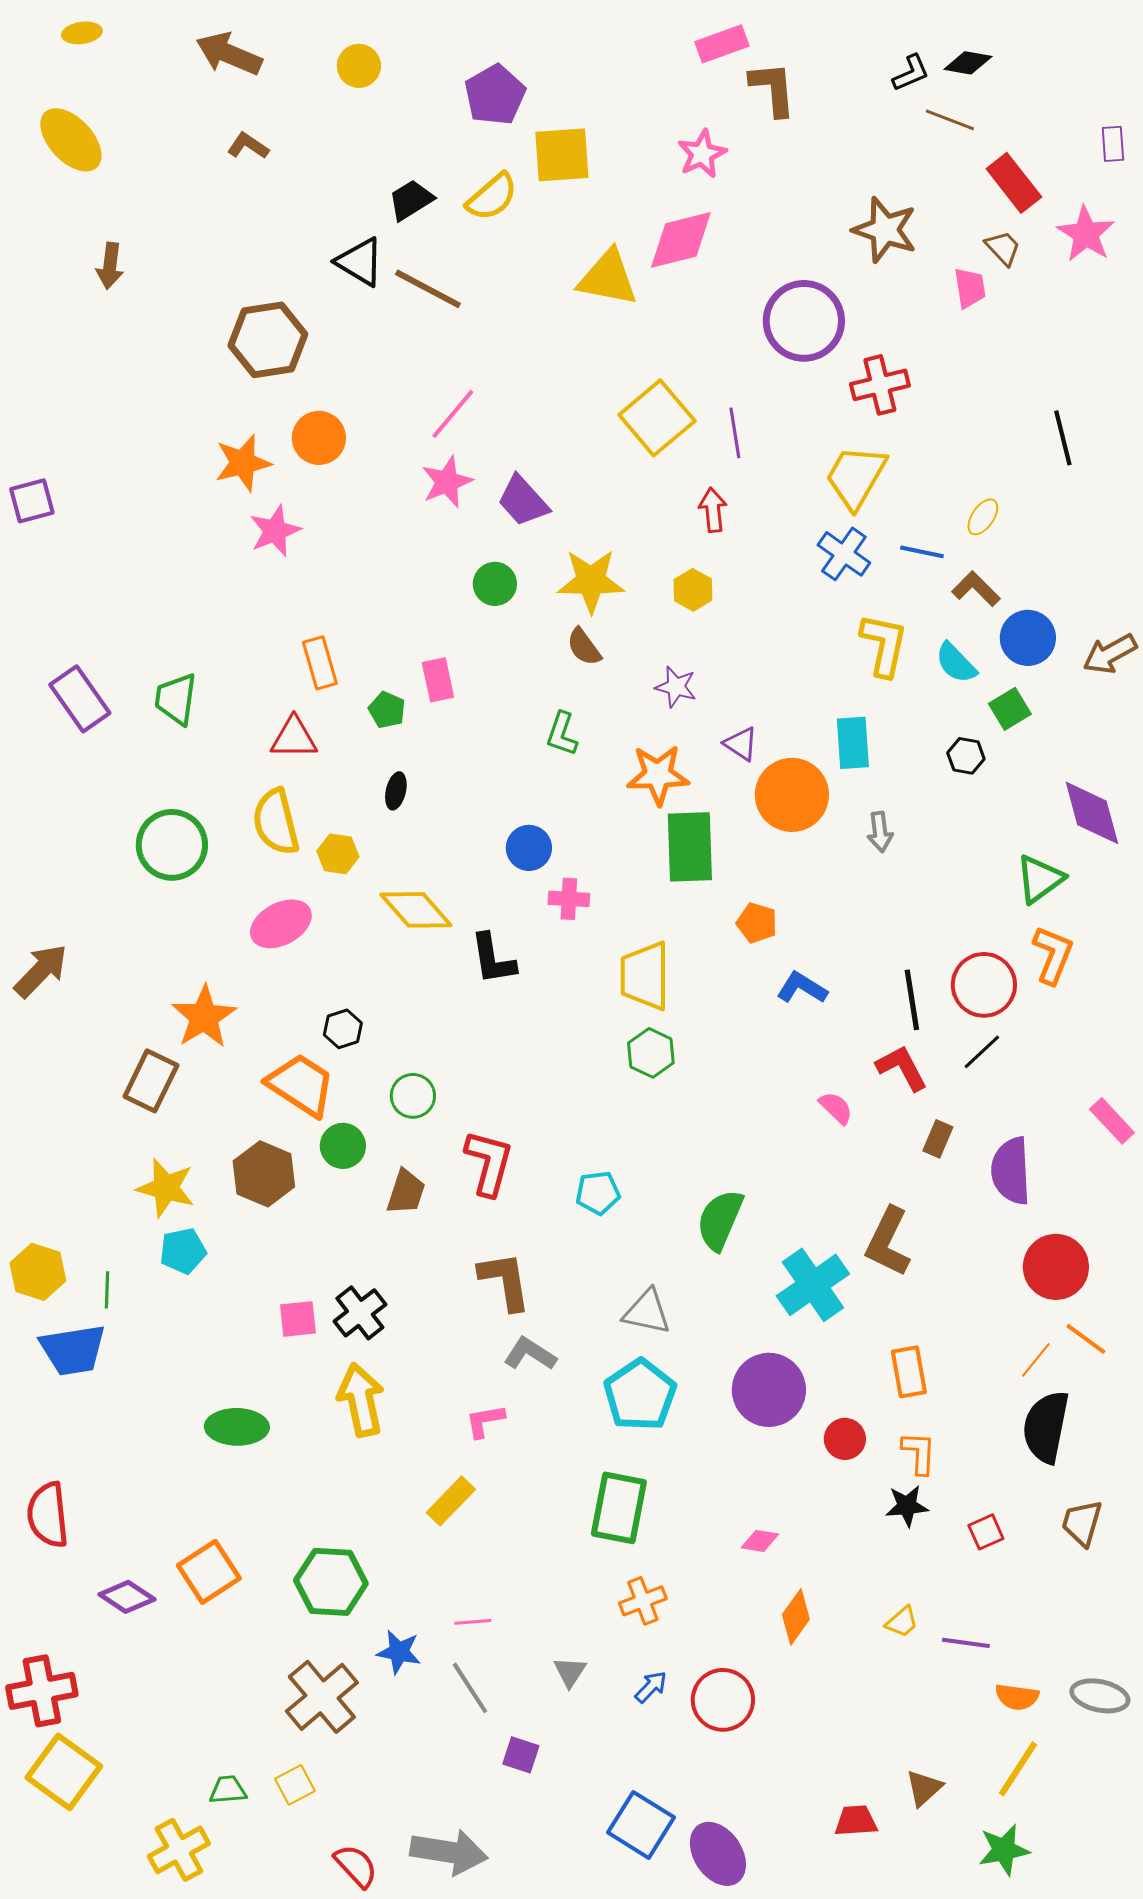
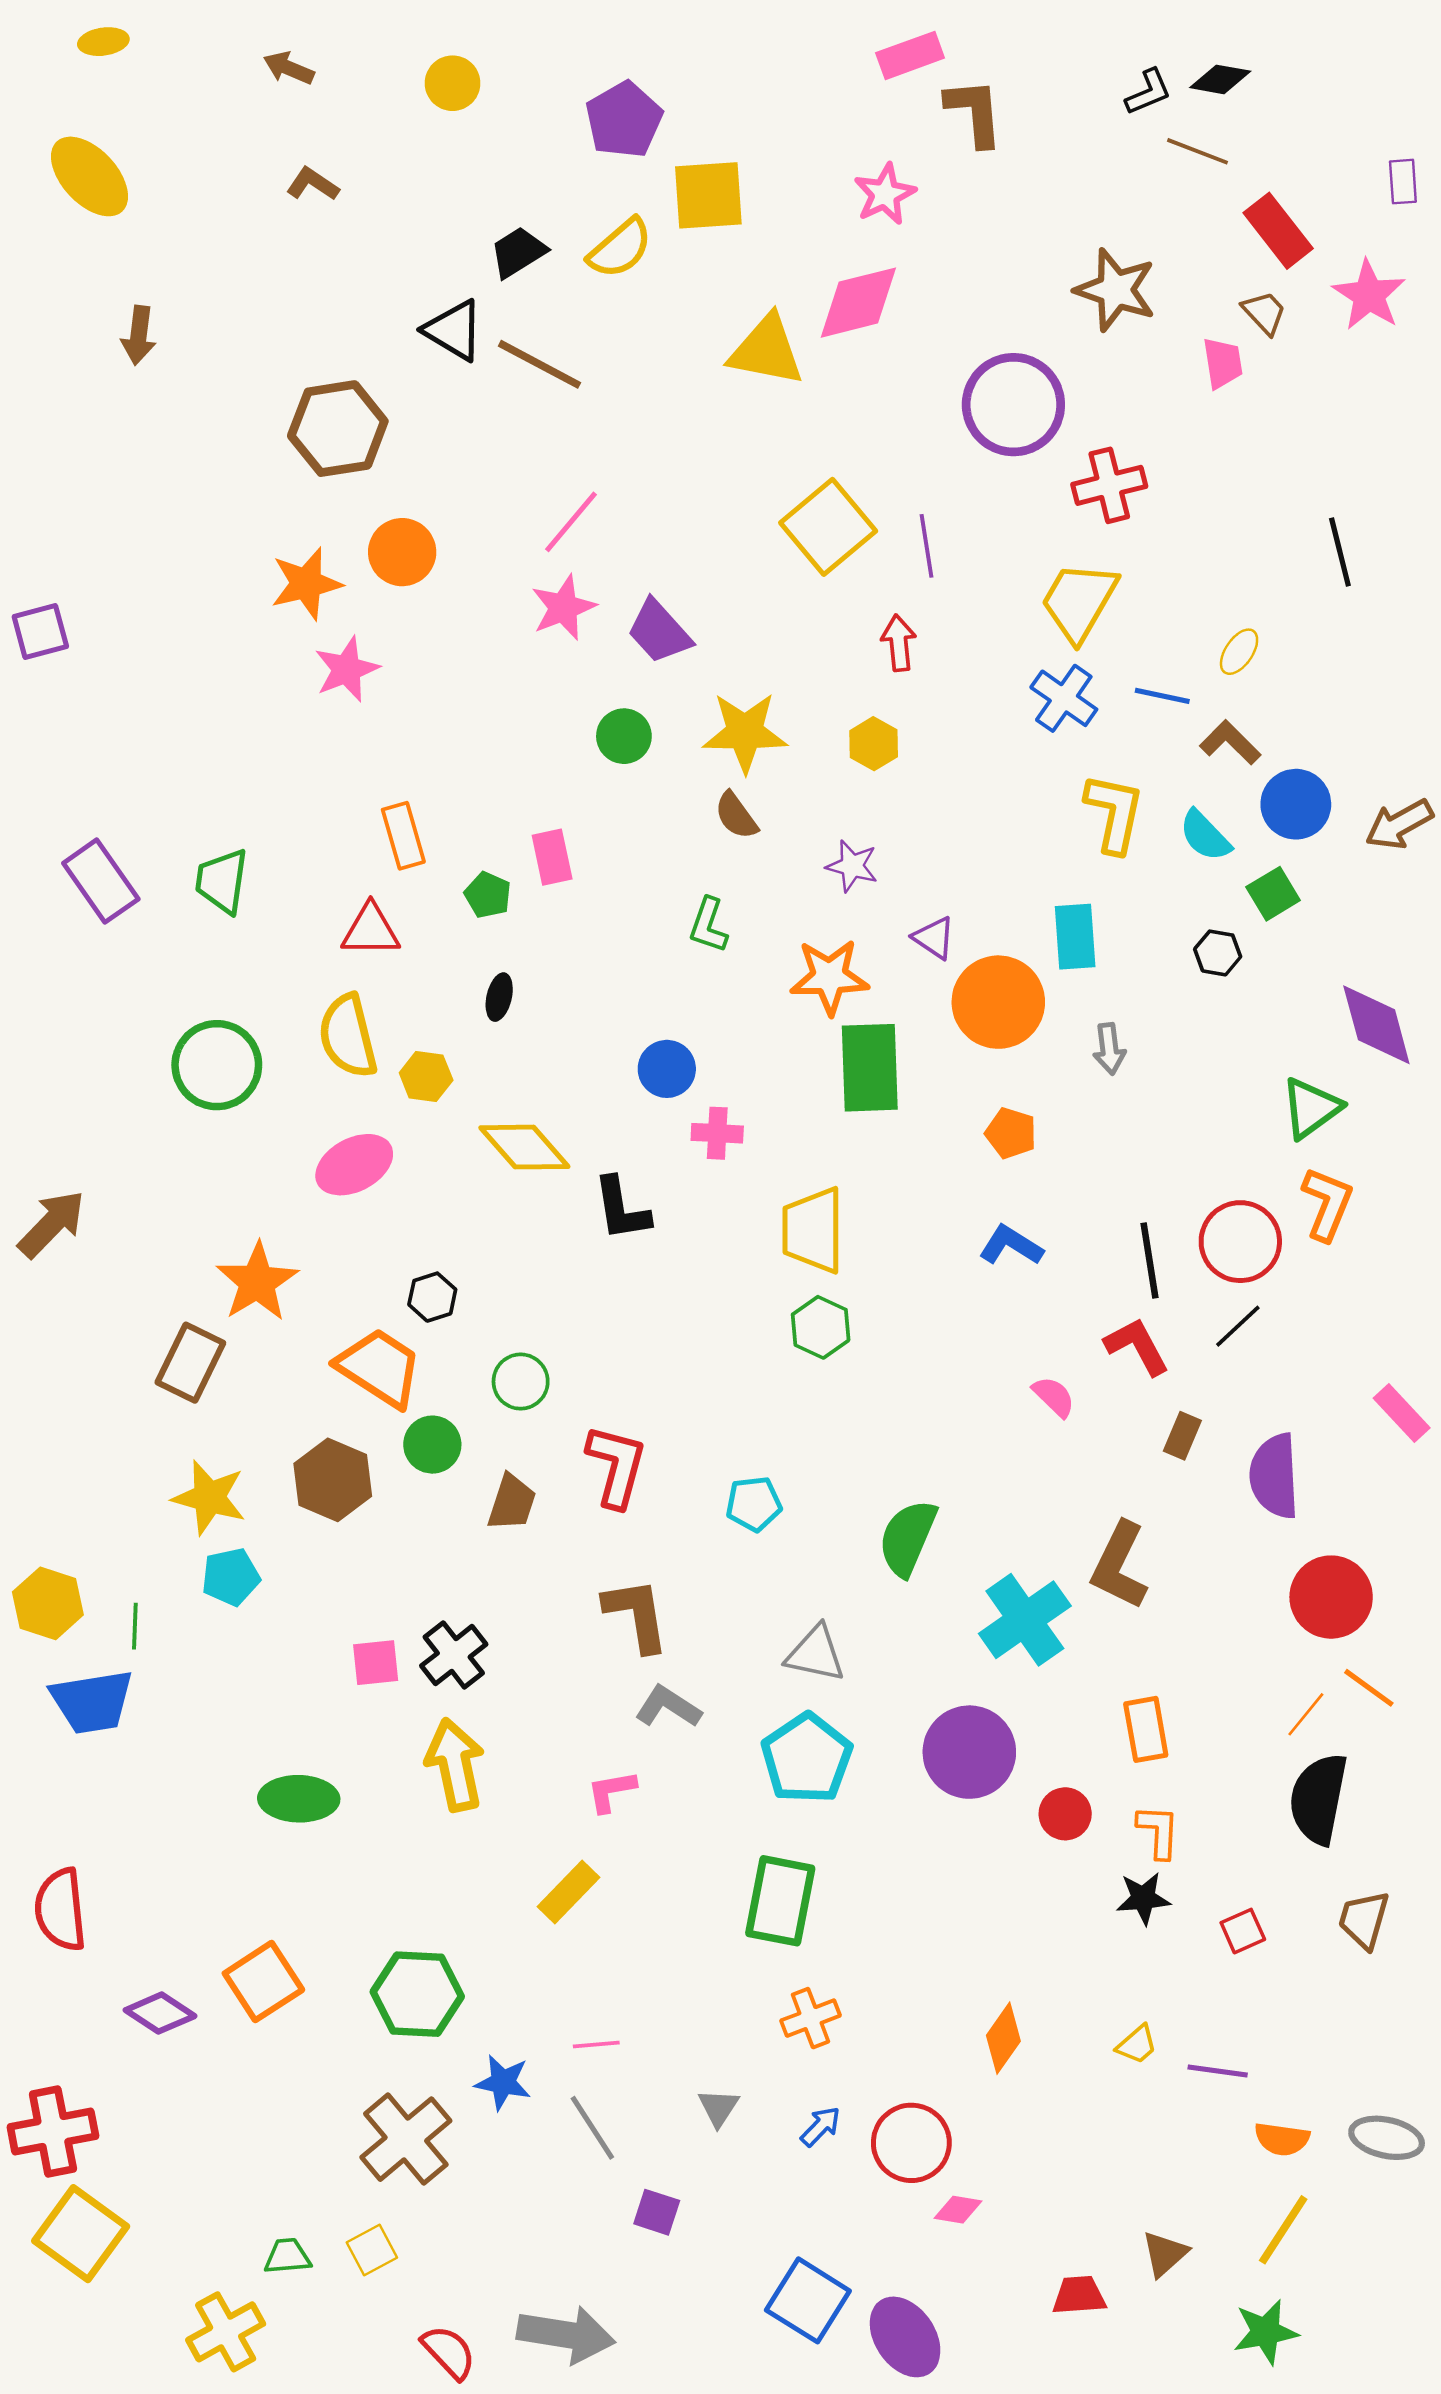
brown arrow: (229, 54) -> (289, 68), size x0.6
orange pentagon: (757, 923) -> (1011, 1133), moved
pink diamond: (760, 1541) -> (958, 2210), moved

